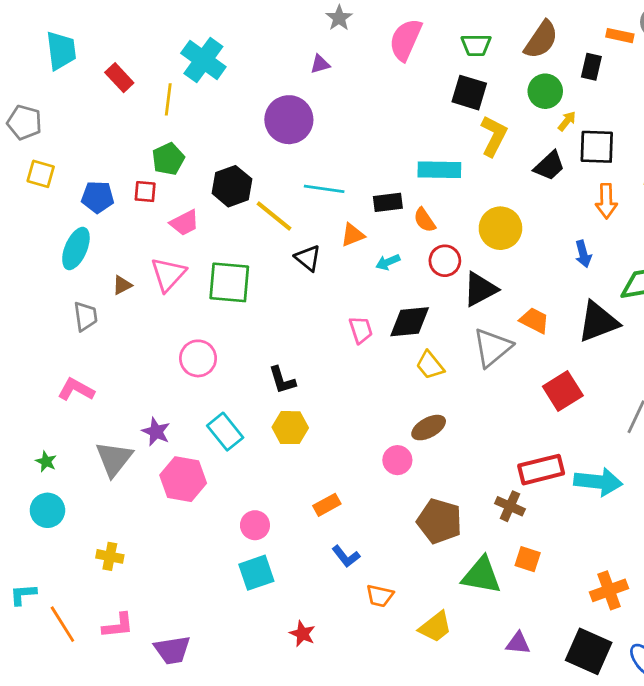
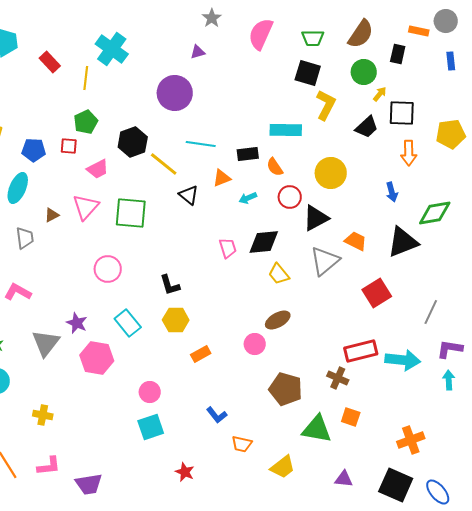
orange rectangle: (327, 505) -> (201, 354), moved

